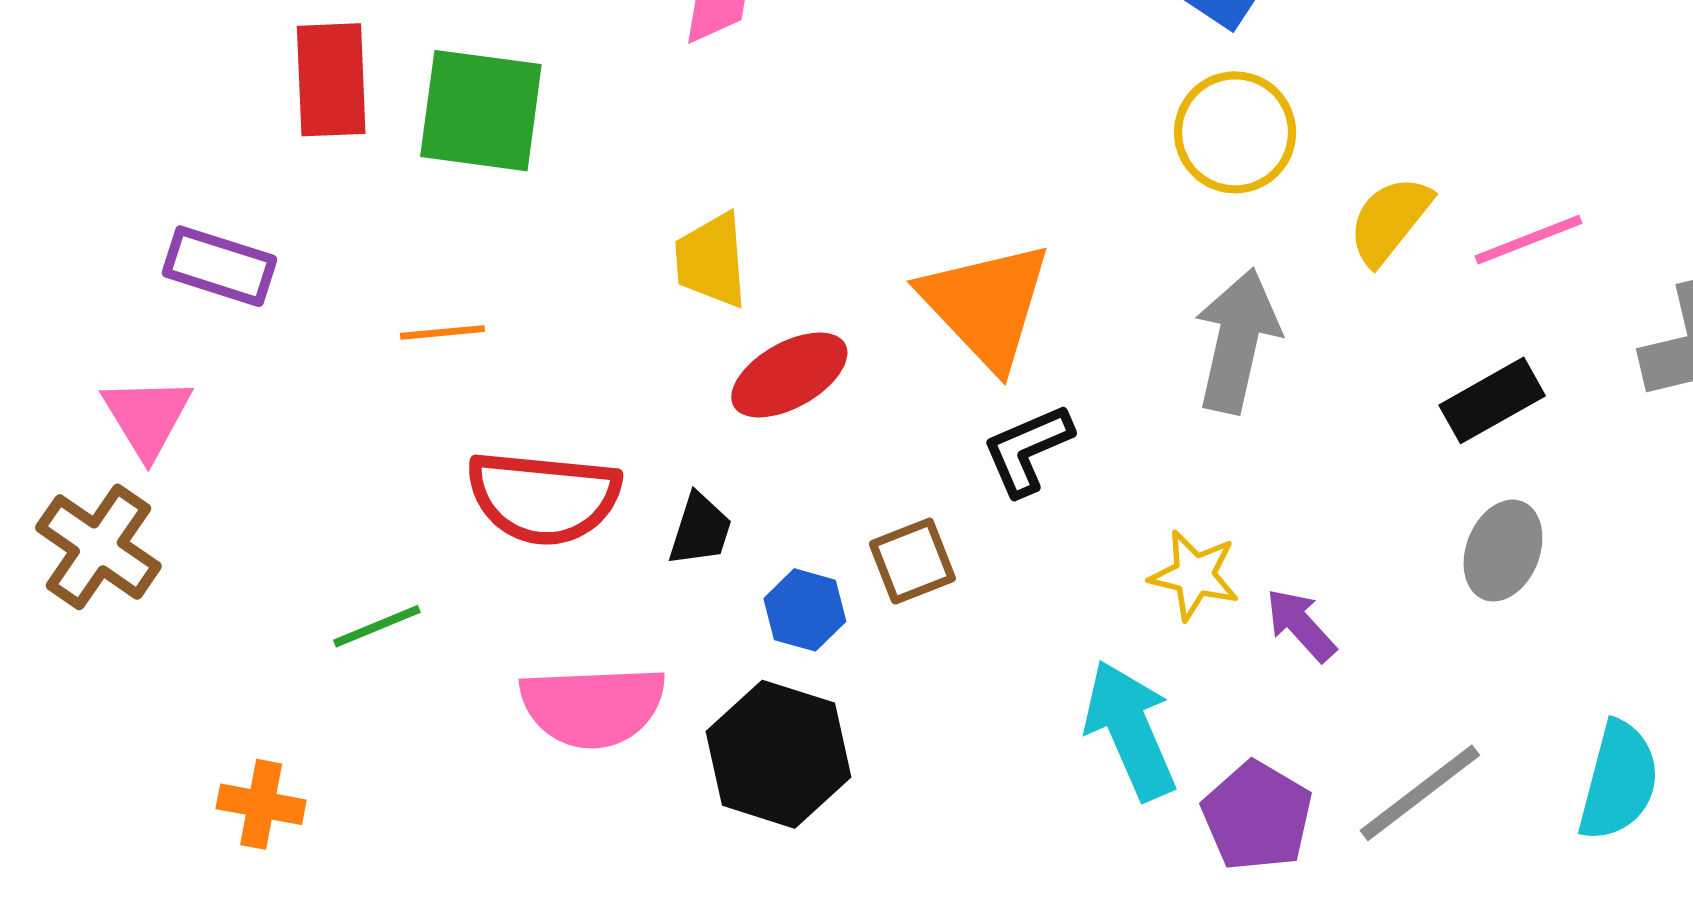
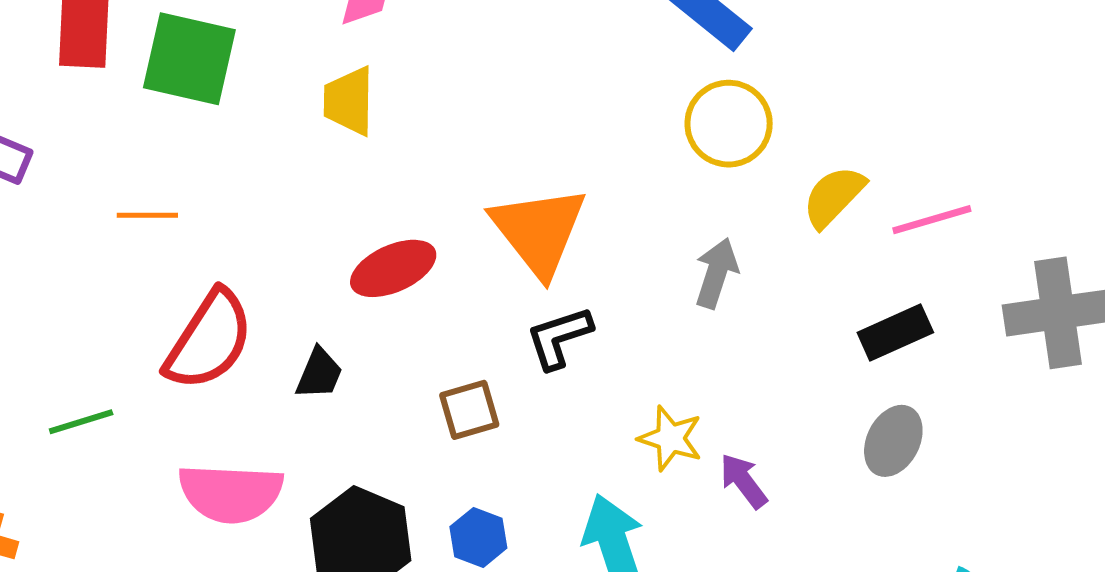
yellow trapezoid: (711, 260) -> (349, 101), moved
gray arrow: (1237, 341) -> (716, 273), size x0.7
red semicircle: (544, 497) -> (209, 340), turned -68
blue hexagon: (805, 610) -> (478, 537), moved

